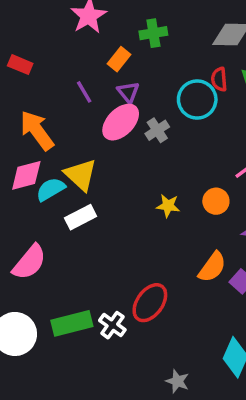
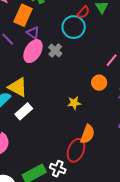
orange rectangle: (119, 59) -> (23, 15), size x1.5
red semicircle: (219, 79) -> (83, 12), turned -120
yellow star: (168, 206) -> (74, 103), moved
orange semicircle: (212, 267) -> (87, 134), moved

